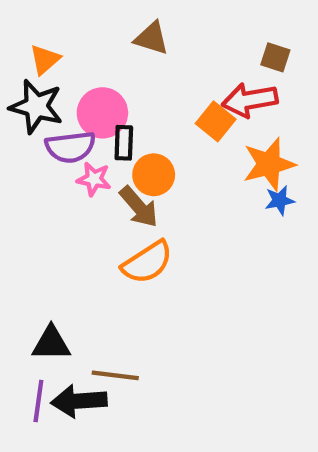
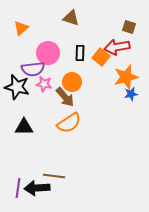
black star: (36, 106) -> (17, 87), moved
black rectangle: (124, 143) -> (80, 53), moved
black triangle: (51, 343) -> (24, 127), moved

